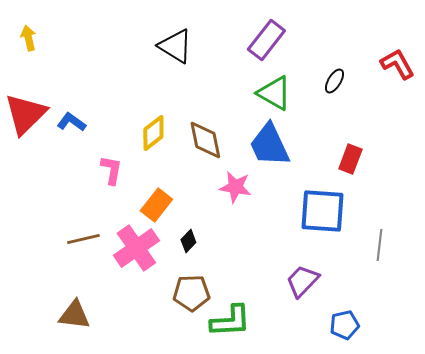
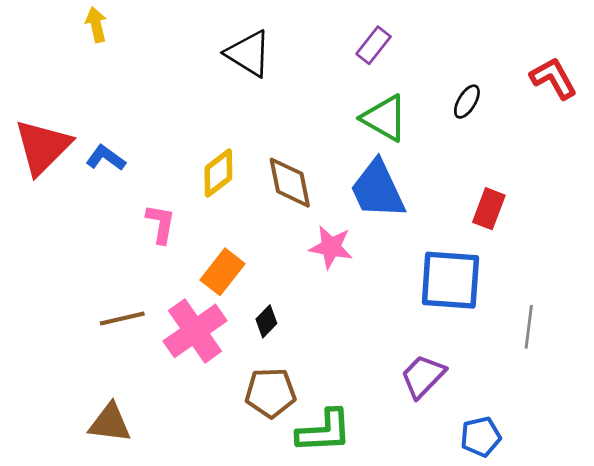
yellow arrow: (28, 38) -> (96, 25), moved
purple rectangle: (266, 40) -> (374, 45), size x0.7

